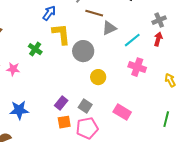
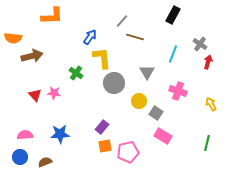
gray cross: (159, 20) -> (200, 44), turned -32
gray triangle: (109, 28) -> (147, 72), moved, turned -35
red arrow: (158, 39) -> (208, 62), moved
cyan line: (132, 40) -> (173, 54), moved, turned -30
gray circle: (83, 51) -> (114, 83), moved
gray square: (85, 106) -> (156, 113), moved

